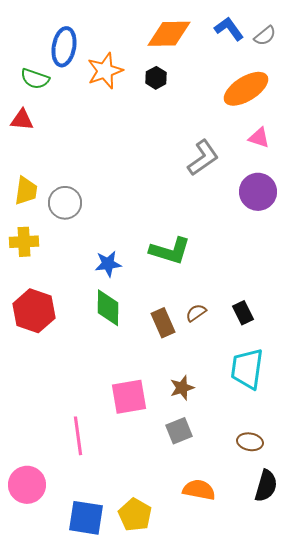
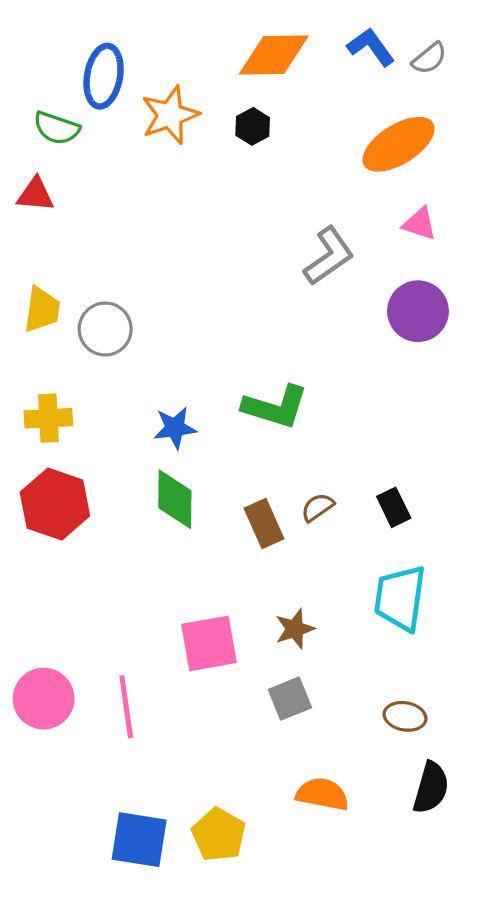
yellow cross: (24, 242) -> (48, 418), moved
pink circle: (27, 485) -> (44, 699), moved

